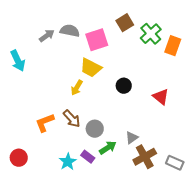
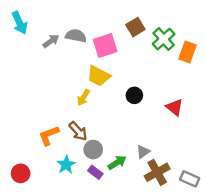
cyan arrow: (18, 61) -> (20, 23), moved
gray circle: (95, 129) -> (93, 150), moved
cyan star: (68, 162) -> (66, 165), moved

